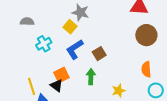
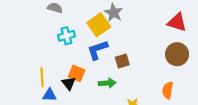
yellow square: (70, 27) -> (99, 25), size x1.5
orange square: (61, 75) -> (77, 73), turned 35
green arrow: (91, 77) -> (107, 83), turned 70

